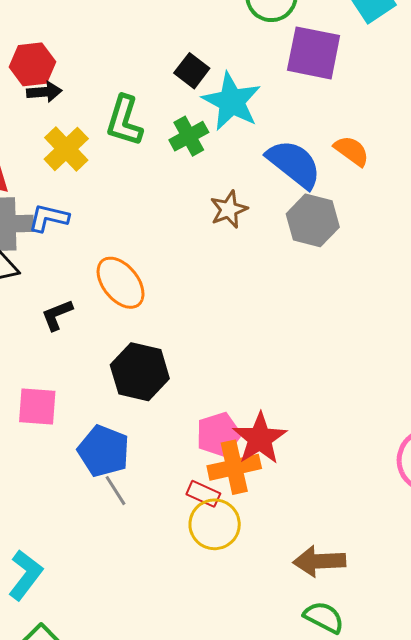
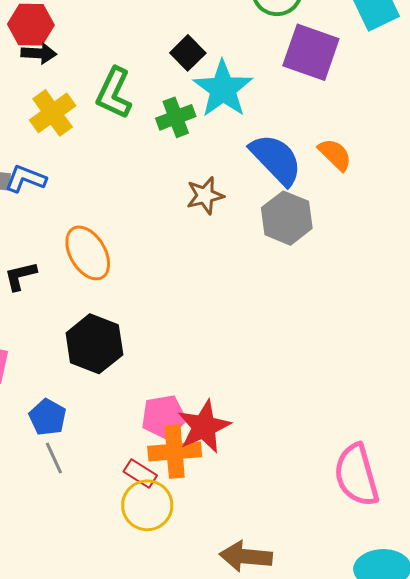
blue pentagon: (104, 451) -> (48, 417), size x0.7

